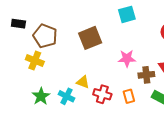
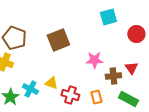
cyan square: (127, 14) -> (108, 17), moved
cyan cross: (67, 96) -> (30, 89), moved

